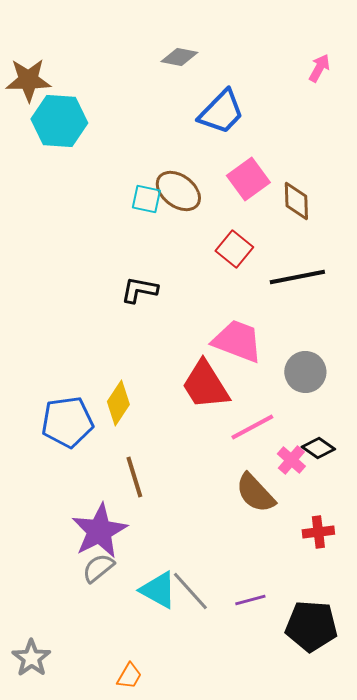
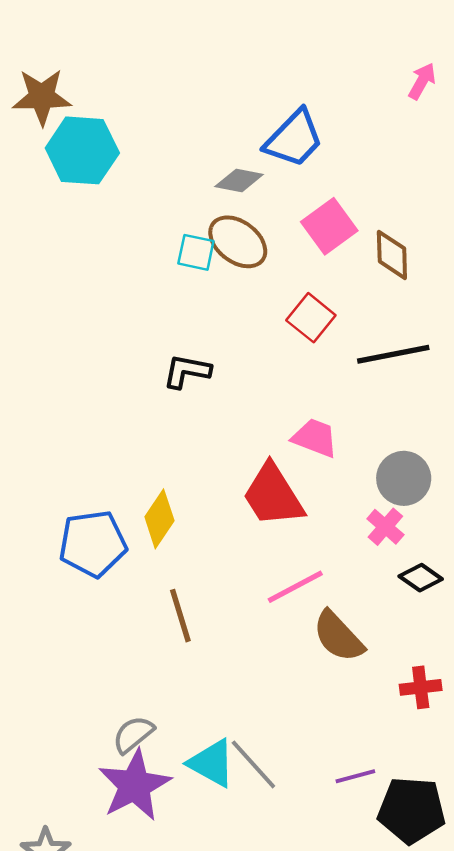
gray diamond: (179, 57) -> (239, 180), moved
pink trapezoid: (237, 341) -> (315, 438), size x0.7
pink line: (252, 427) -> (295, 587), moved
pink cross: (291, 460) -> (385, 527), moved
purple star: (99, 531) -> (135, 785), moved
purple line: (250, 600) -> (355, 776), moved

